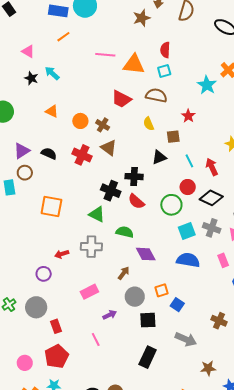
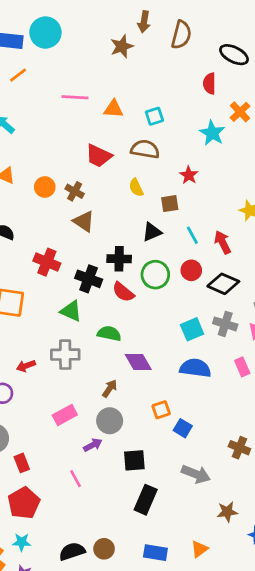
red semicircle: (165, 50) -> (209, 83), moved
orange triangle: (134, 64) -> (114, 109), size x0.7
red cross: (82, 155) -> (47, 262), moved
green circle: (171, 205) -> (155, 275), moved
gray circle: (135, 297) -> (110, 421), moved
black square: (148, 320) -> (134, 460), moved

